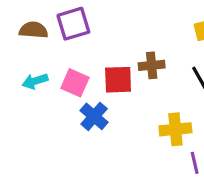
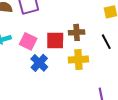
yellow cross: (175, 129) -> (78, 60), moved

